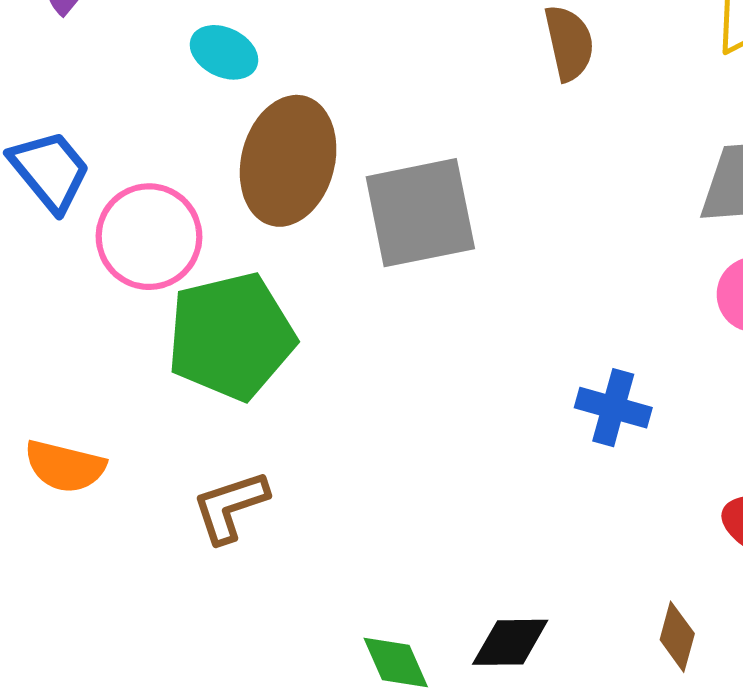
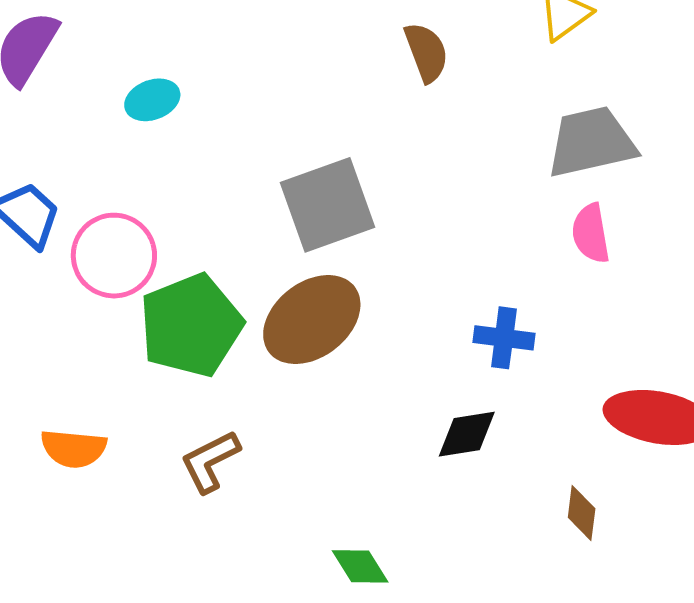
cyan ellipse: (224, 52) -> (152, 100), turned -38
brown ellipse: (288, 161) -> (312, 320), moved, turned 46
black diamond: (510, 642) -> (467, 434), moved

